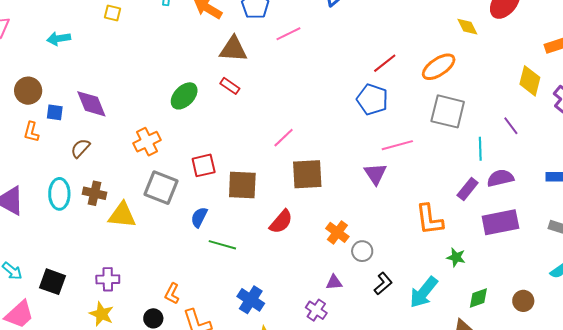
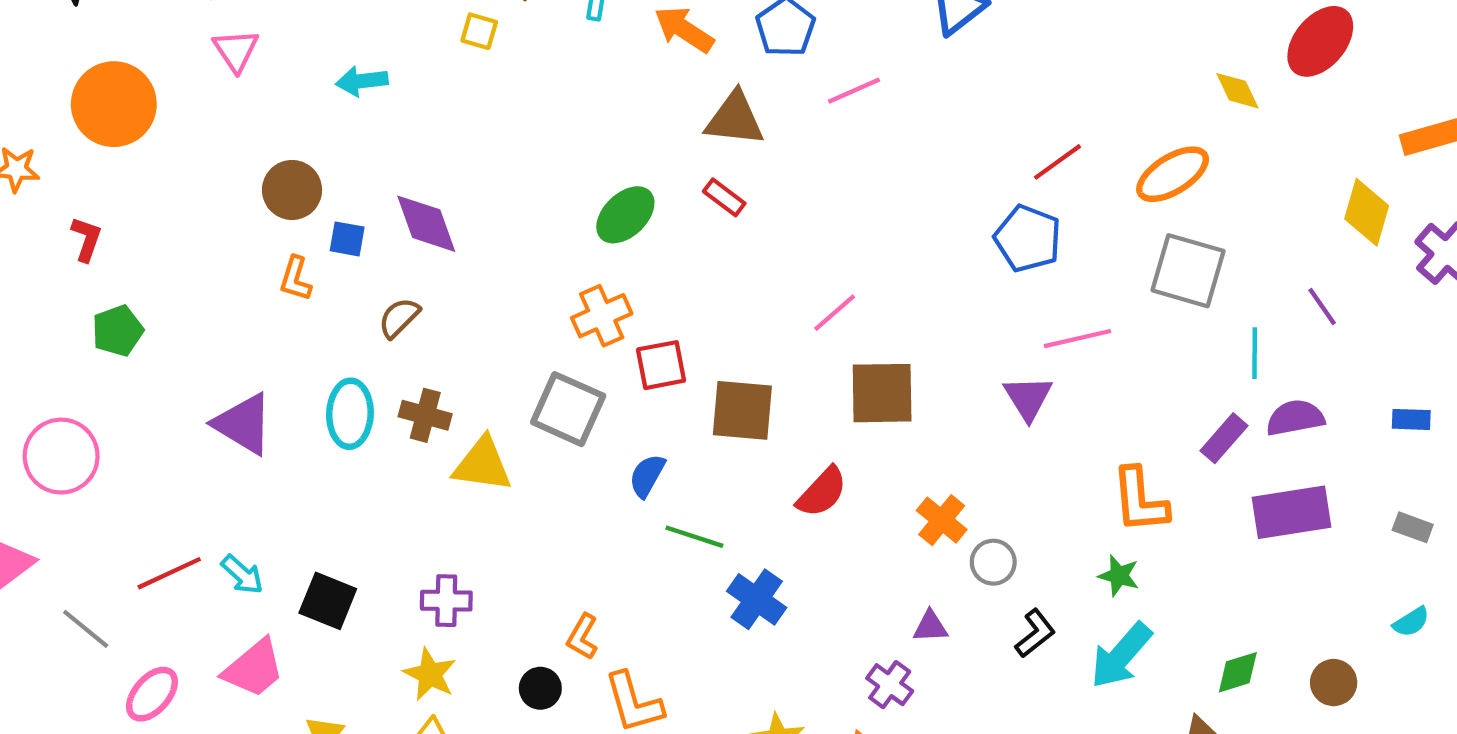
orange cross: (147, 142) -> (602, 316), moved
green star: (456, 257) -> (1119, 576), moved
blue cross: (251, 300) -> (757, 599), moved

